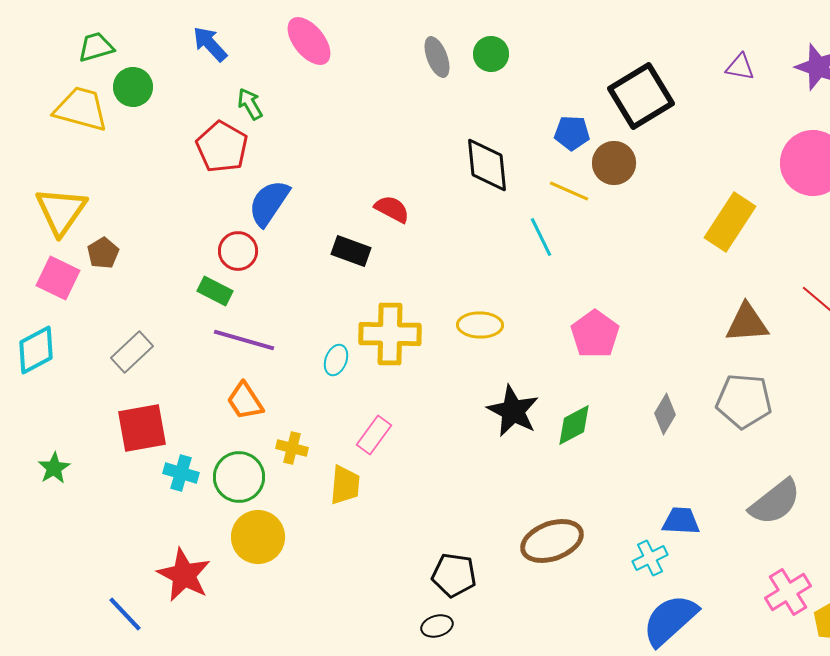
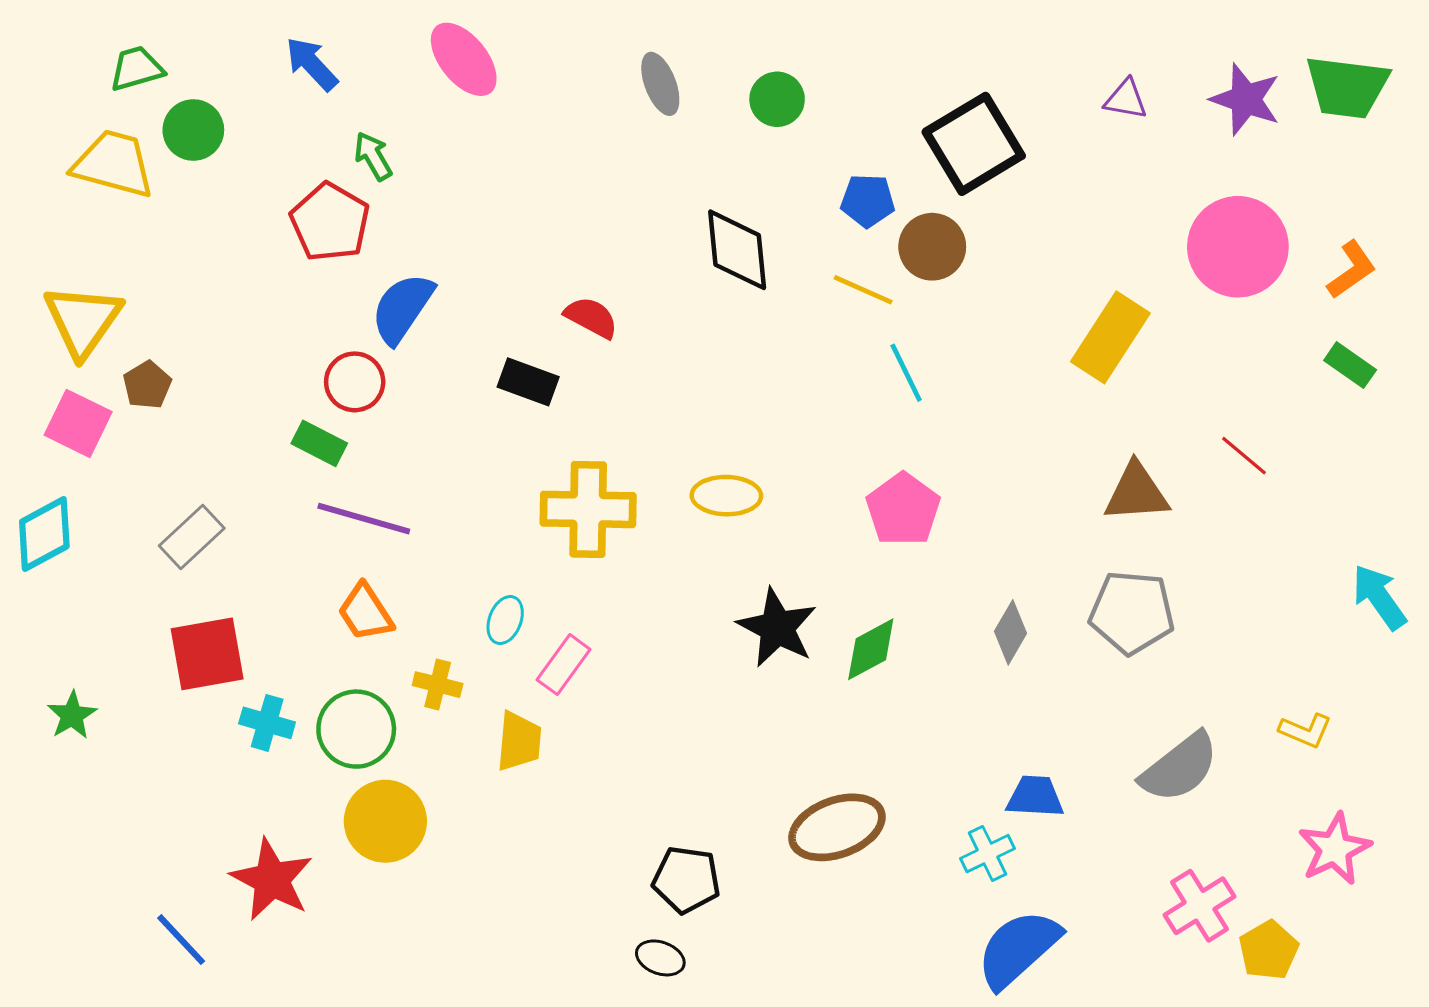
green circle: (491, 54) -> (777, 99), moved
cyan line: (541, 237) -> (906, 373), moved
cyan ellipse: (336, 360) -> (505, 620), moved
black ellipse: (437, 626) -> (660, 958), turned 36

